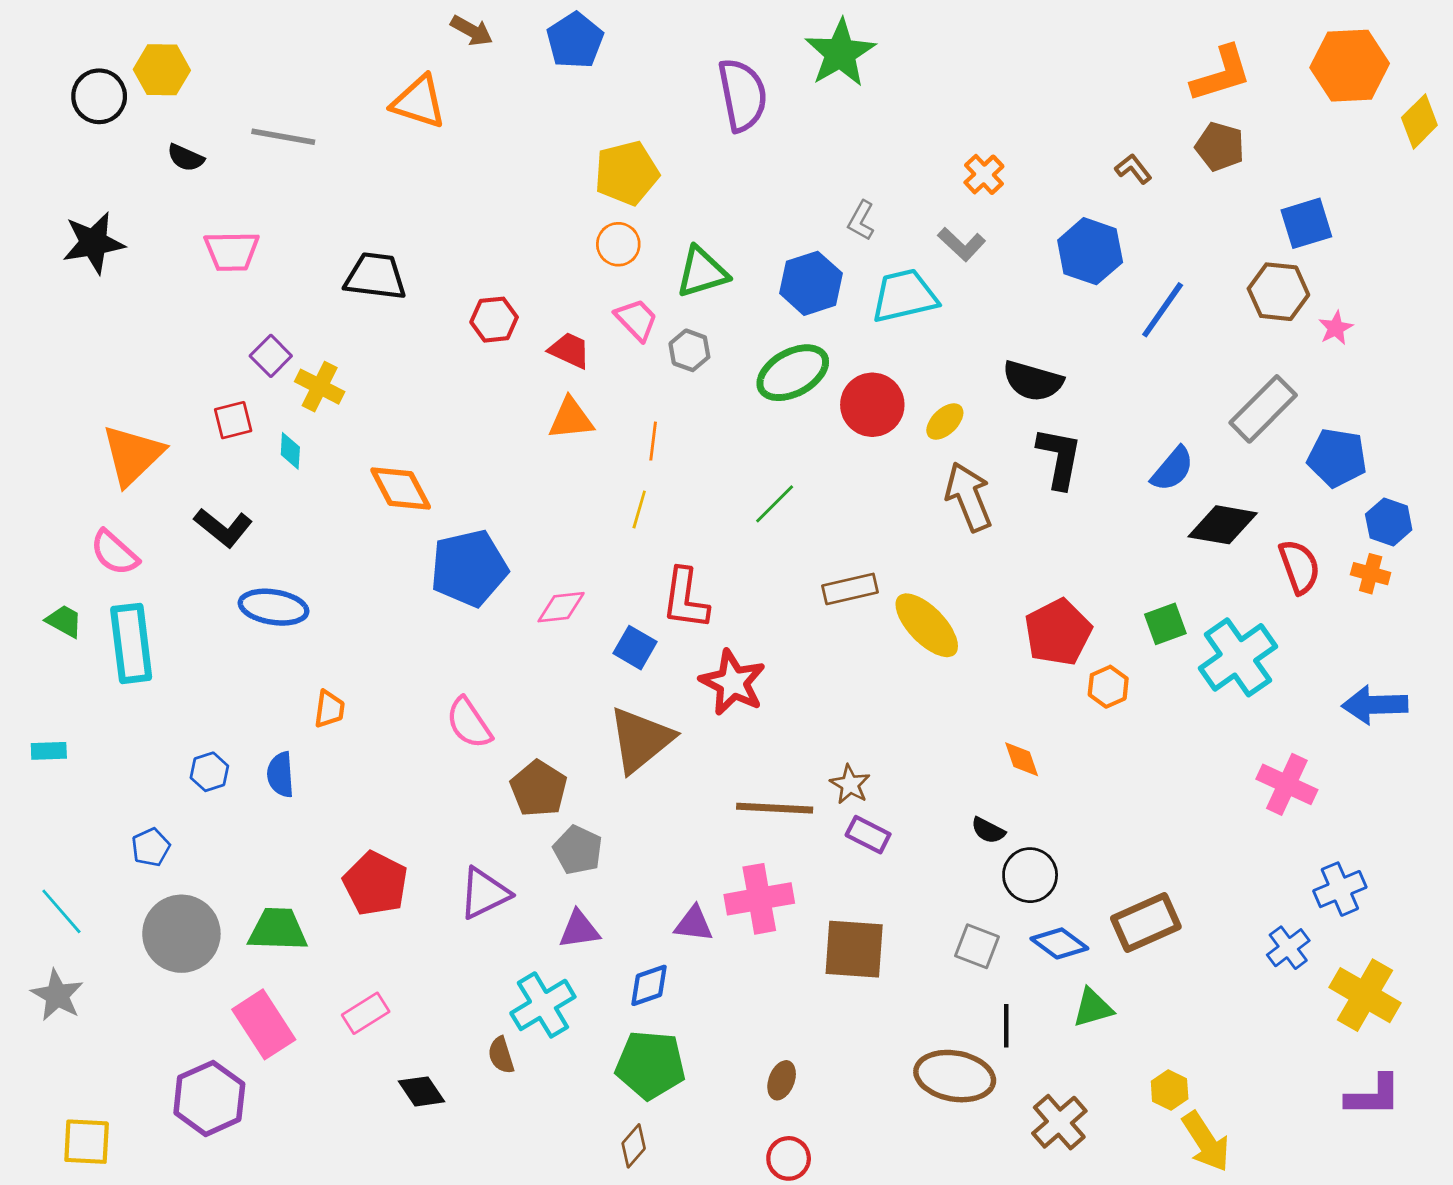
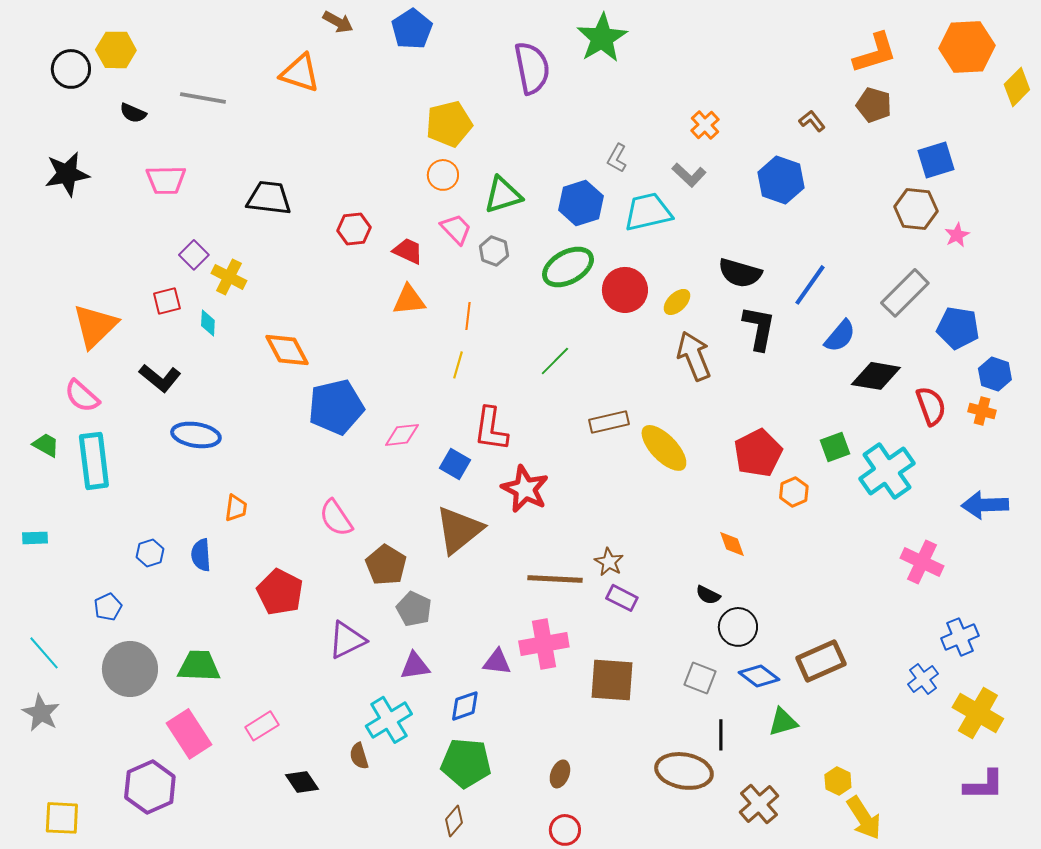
blue line: (1163, 310) -> (810, 285), moved
red pentagon: (375, 883) -> (280, 592), moved

